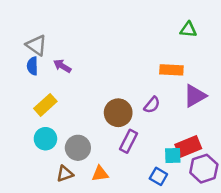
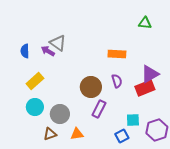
gray triangle: (36, 45) -> (58, 43), moved
orange rectangle: (171, 70) -> (117, 54), moved
purple semicircle: (152, 105) -> (117, 81), turned -56
red rectangle: (188, 146) -> (145, 88), moved
blue square: (158, 176) -> (122, 136), turned 32

